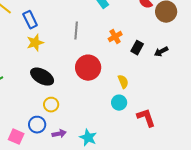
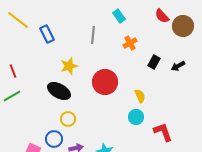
gray line: (76, 31) -> (93, 35), moved
orange cross: (115, 37) -> (130, 43), moved
yellow star: (35, 43) -> (69, 66), moved

